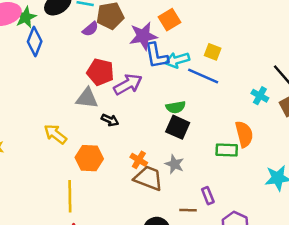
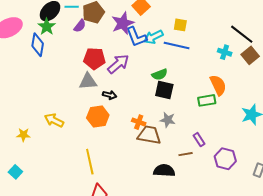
green star: (26, 17) -> (47, 27), moved
yellow arrow: (55, 134) -> (54, 120), moved
orange hexagon: (89, 158) -> (98, 117), moved

